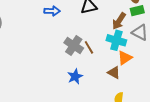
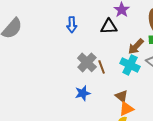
blue arrow: (52, 11) -> (72, 25), turned 77
orange triangle: (125, 58) -> (126, 109), moved

